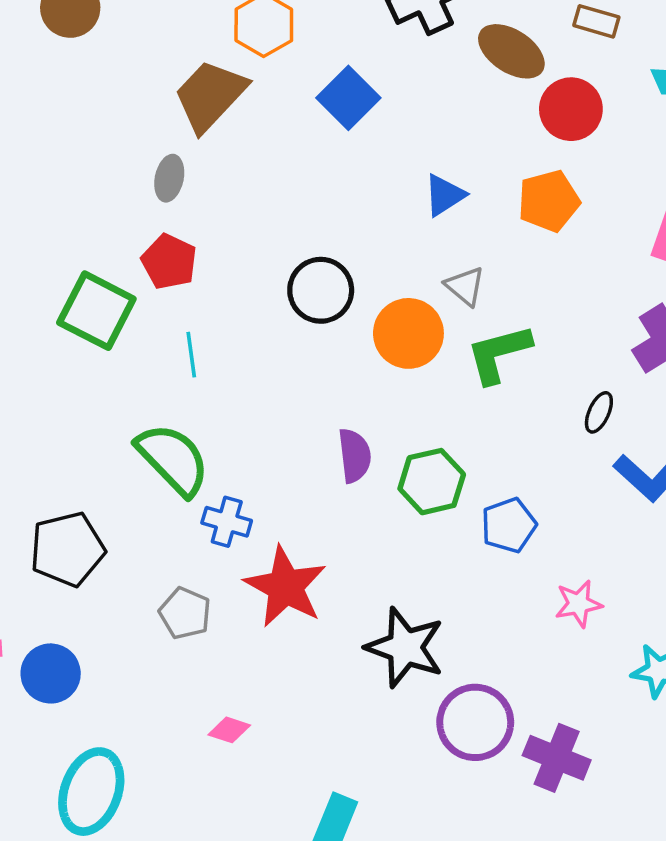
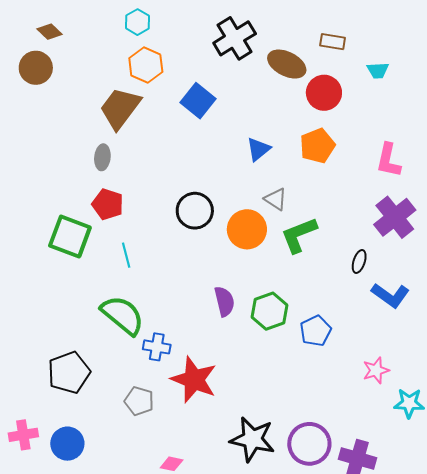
pink star: (578, 604) -> (376, 370), moved
black star: (405, 647) -> (252, 439), moved

